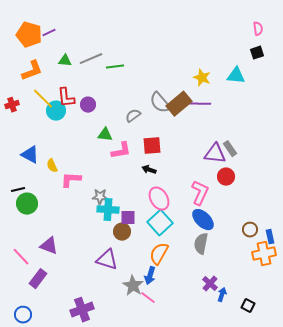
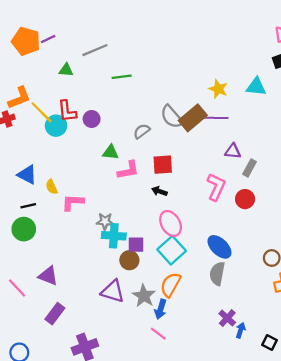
gray line: (91, 59) -> (95, 50), moved
orange L-shape: (32, 71) -> (19, 98), moved
gray rectangle: (230, 149) -> (249, 168), turned 63
purple triangle: (215, 154) -> (233, 151), moved, size x0.7
black line: (18, 190) -> (28, 206), moved
pink L-shape: (200, 193) -> (216, 187), moved
purple rectangle: (38, 279) -> (55, 314), moved
gray star: (133, 286) -> (144, 296), moved

